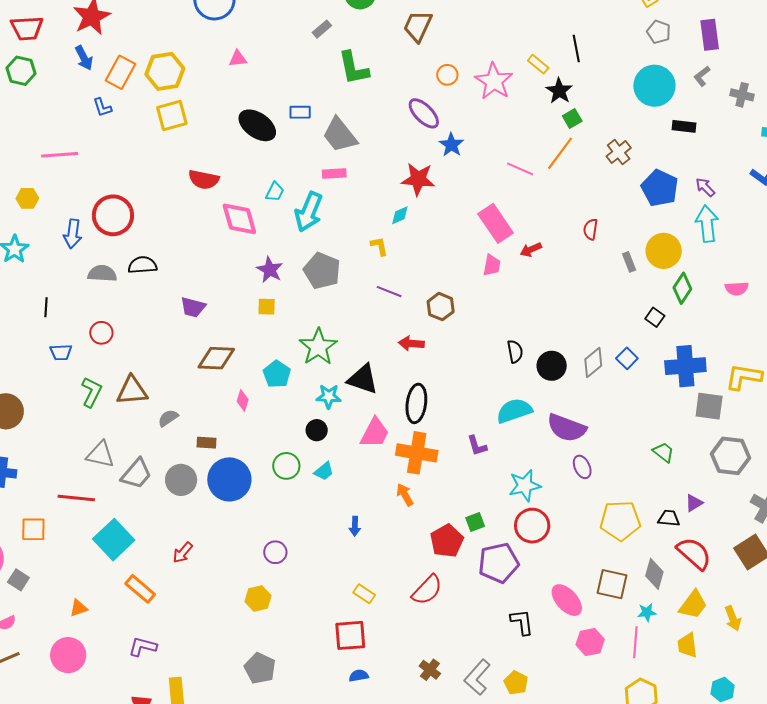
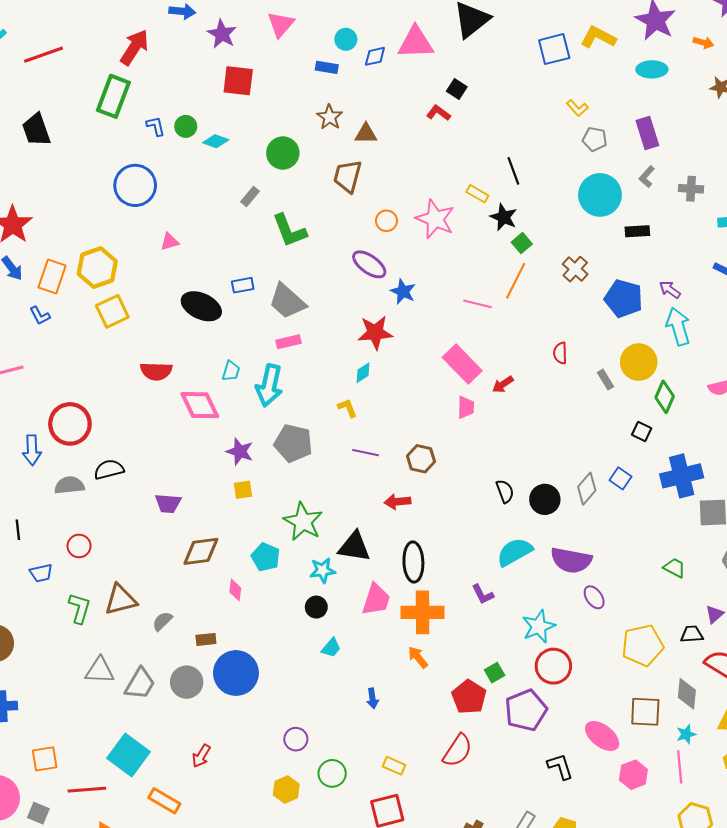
green circle: (286, 466) -> (332, 773), moved
red line: (76, 498) -> (87, 790), moved

